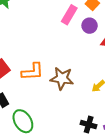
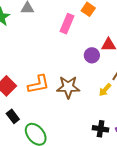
purple circle: (90, 26) -> (92, 55), moved

